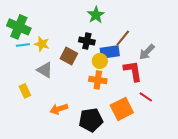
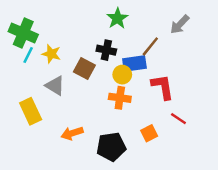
cyan line: (23, 45) -> (28, 55), turned -56
gray arrow: (147, 52) -> (180, 24), moved
yellow rectangle: (25, 91) -> (31, 111), size x1.5
orange square: (122, 109) -> (149, 133), size x0.6

